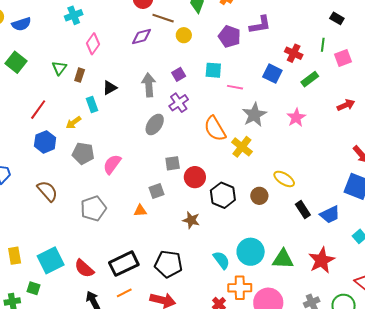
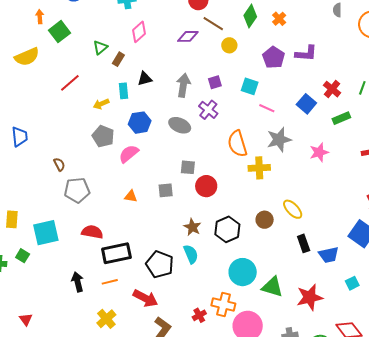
purple cross: (179, 103) -> (208, 110), turned -30
gray ellipse: (155, 125) -> (180, 125), turned 65
blue hexagon: (45, 142) -> (140, 123), moved
yellow cross: (242, 147) -> (259, 168), turned 35
brown semicircle: (47, 191) -> (59, 164), size x0.6
black hexagon: (223, 195) -> (227, 229), moved
gray pentagon: (93, 208) -> (77, 190), moved
orange triangle: (140, 211) -> (131, 196), moved
cyan semicircle: (221, 260) -> (191, 254), moved
red semicircle: (84, 269) -> (92, 232), moved, turned 135

